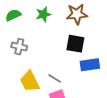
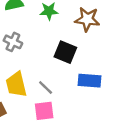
black square: (75, 44) -> (65, 52), moved

